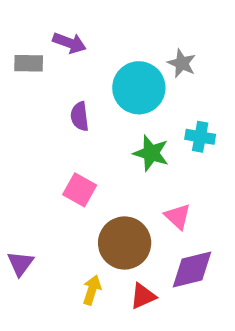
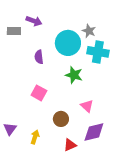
cyan cross: (200, 137) -> (98, 52), moved, size x1.5
brown circle: (125, 243) -> (61, 119), size x0.6
yellow arrow: (92, 290) -> (35, 137), moved

